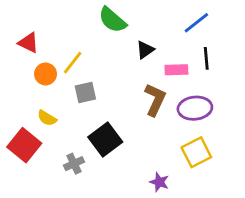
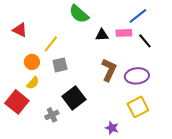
black triangle: (145, 50) -> (102, 35), turned 32
black line: (206, 58) -> (145, 41), turned -35
pink rectangle: (176, 70) -> (124, 33), moved
orange circle: (46, 74) -> (32, 62), moved
yellow semicircle: (47, 118) -> (33, 83), turned -80

